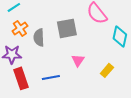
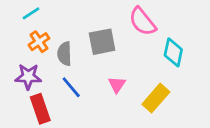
yellow rectangle: (107, 70) -> (156, 98), size x1.5
blue line: (51, 77) -> (71, 87), moved, turned 60

